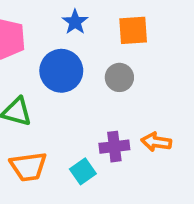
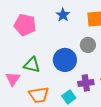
blue circle: (61, 71) -> (65, 60), moved

